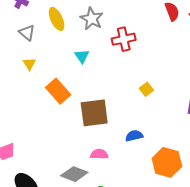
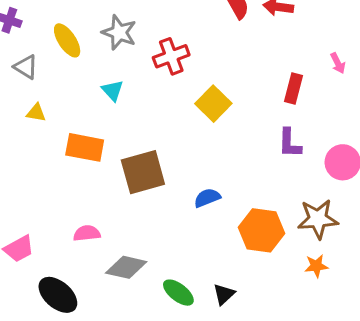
yellow triangle: (29, 64) -> (36, 113), turned -40
yellow square: (146, 89) -> (213, 104), moved, size x1.6
orange rectangle: (58, 91) -> (85, 147), turned -30
pink semicircle: (99, 154) -> (87, 233), moved

